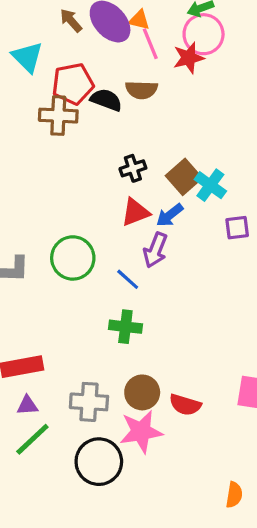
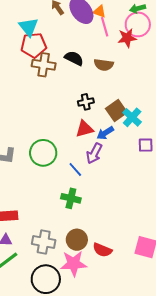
red pentagon: (73, 84) -> (34, 45), moved
brown semicircle: (142, 90) -> (104, 65), moved

